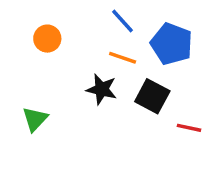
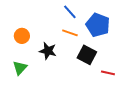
orange circle: (47, 39) -> (22, 36), moved
black star: (102, 89) -> (48, 51), moved

